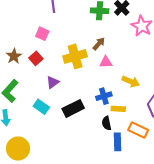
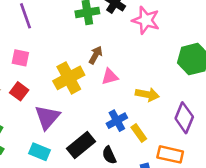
purple triangle: (53, 82) -> (47, 117), size x1.5
yellow rectangle: (118, 109) -> (139, 133), turned 64
black semicircle: (106, 123) -> (109, 155), moved

